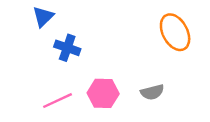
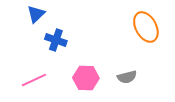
pink line: (58, 101) -> (34, 80), moved

